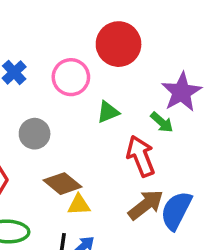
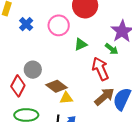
gray circle: (35, 134) -> (33, 70), moved

